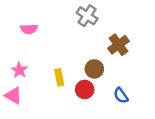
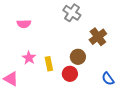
pink star: (19, 70) -> (29, 58), moved
blue semicircle: (121, 96) -> (108, 79), moved

